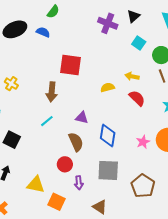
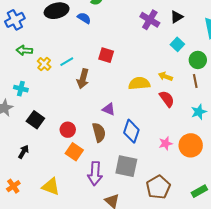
red square: (71, 65) -> (106, 55), size x0.7
yellow semicircle: (108, 87) -> (139, 83), size x1.5
cyan line: (47, 121) -> (67, 62), moved
red circle: (65, 164) -> (68, 130), moved
purple arrow: (79, 183) -> (95, 174), size x1.6
yellow triangle: (36, 185) -> (51, 187), moved
orange square: (56, 202) -> (74, 152), moved

